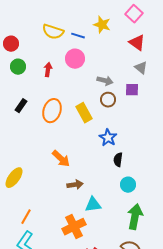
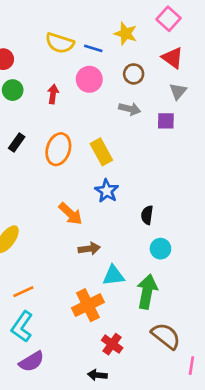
gray triangle: (141, 68) -> (178, 91), turned 32
brown circle: (108, 100) -> (134, 74), moved
blue star: (108, 138) -> (107, 191), moved
orange line: (26, 217) -> (23, 292), turned 35
green arrow: (135, 217) -> (147, 292), moved

